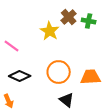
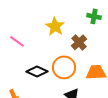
brown cross: (69, 17) -> (79, 42), moved
black diamond: (20, 76) -> (37, 71), moved

